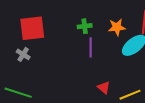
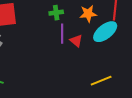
red triangle: (104, 88) -> (76, 41), moved

